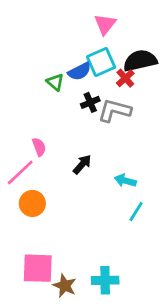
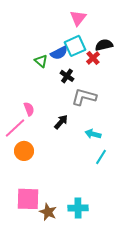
black semicircle: (140, 61) -> (104, 45), size x0.7
black cross: (90, 102) -> (67, 76), turned -32
gray L-shape: (115, 110) -> (84, 97), moved

